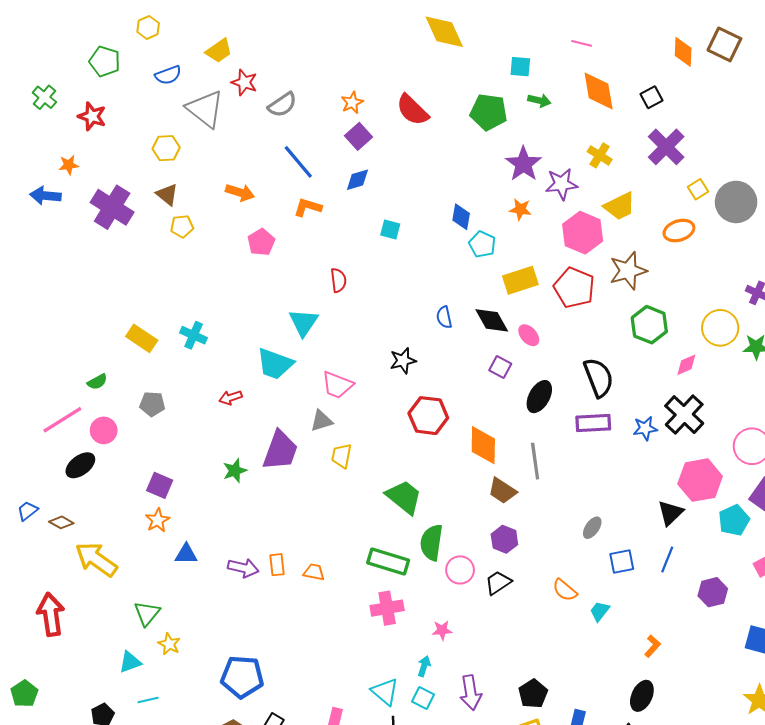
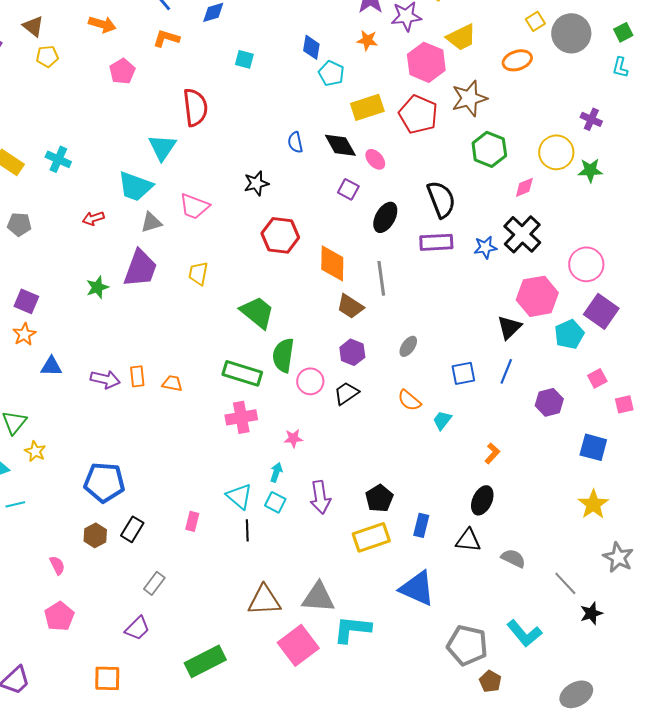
red semicircle: (338, 280) -> (195, 107), size x1.6
gray triangle: (321, 421) -> (151, 222), moved
gray ellipse: (592, 528) -> (408, 346), moved

